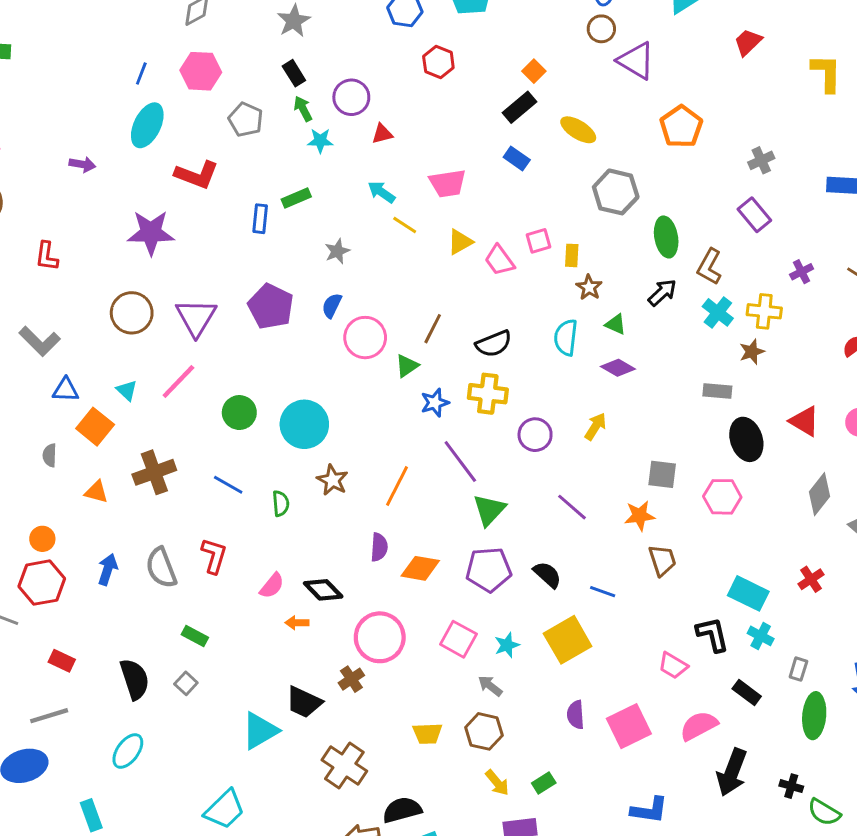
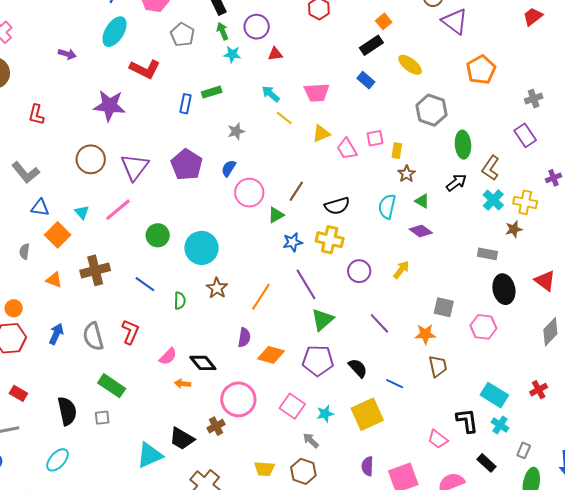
green rectangle: (195, 636) -> (112, 386), size x1.5
gray square: (186, 683) -> (102, 418), turned 35

